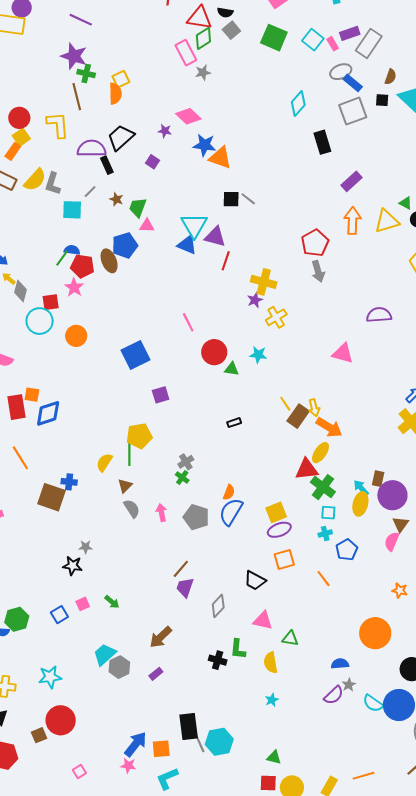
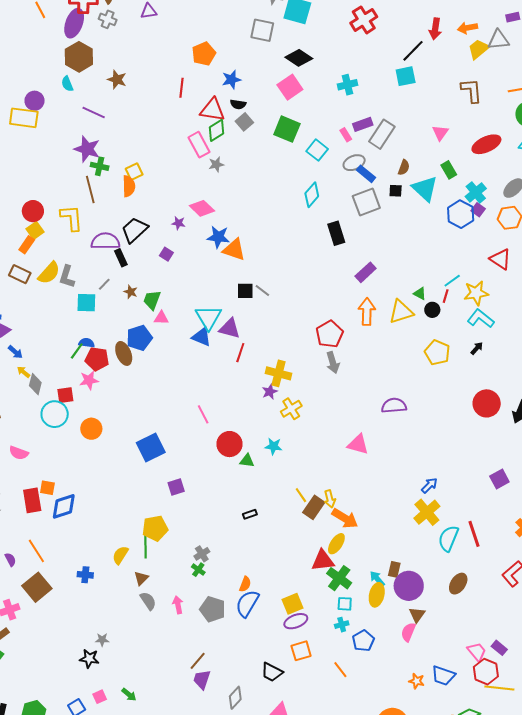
cyan square: (313, 40) -> (317, 150), moved
pink star: (74, 287) -> (89, 380), turned 30
brown square: (51, 497) -> (37, 587), moved, turned 32

